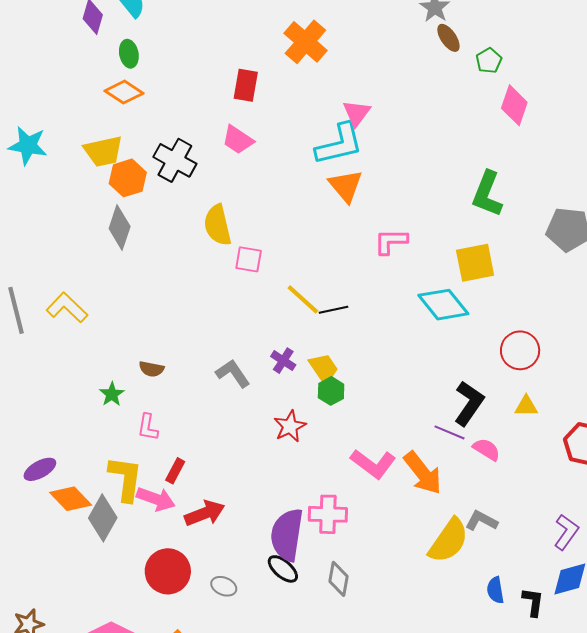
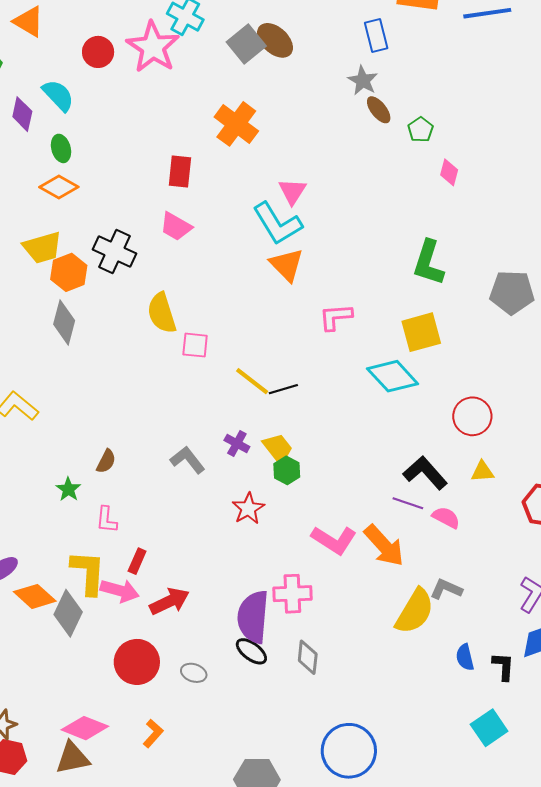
pink diamond: (514, 105) -> (449, 172), size x0.7
cyan L-shape: (339, 144) -> (277, 224), turned 76
brown semicircle: (151, 369) -> (106, 461), turned -70
black L-shape: (469, 403) -> (425, 473), turned -72

